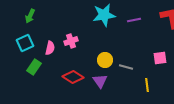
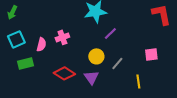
green arrow: (30, 16) -> (12, 12), moved
purple line: (134, 20) -> (110, 33), moved, turned -32
green rectangle: (34, 67) -> (25, 63), turned 42
gray line: (126, 67) -> (117, 63), turned -64

